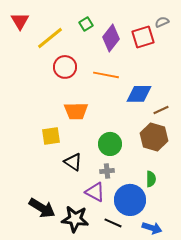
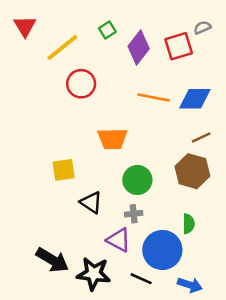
orange line: (106, 75) -> (154, 97), moved
blue diamond: (139, 94) -> (195, 99), moved
orange trapezoid: (76, 111) -> (112, 139), moved

